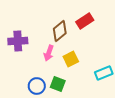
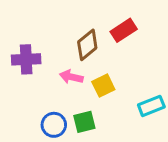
pink arrow: (49, 53) -> (71, 77), turned 84
green square: (58, 84) -> (84, 122), turned -35

